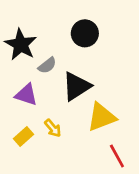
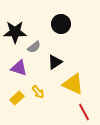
black star: (21, 44) -> (15, 32), turned -30
black triangle: (76, 86) -> (55, 62), size x0.7
yellow triangle: (102, 117) -> (73, 84), turned 45

